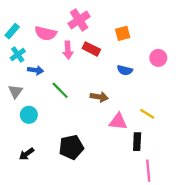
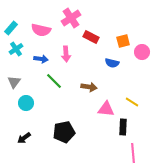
orange square: (123, 33) -> (123, 41), moved
red rectangle: (91, 49) -> (91, 37), moved
pink arrow: (68, 50) -> (66, 54), moved
blue arrow: (36, 70) -> (41, 59), moved

